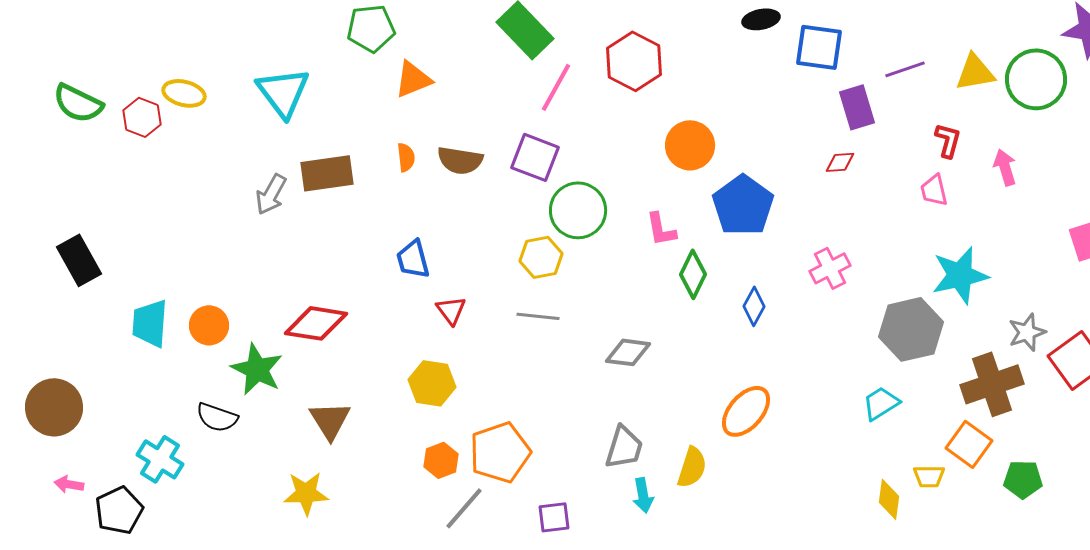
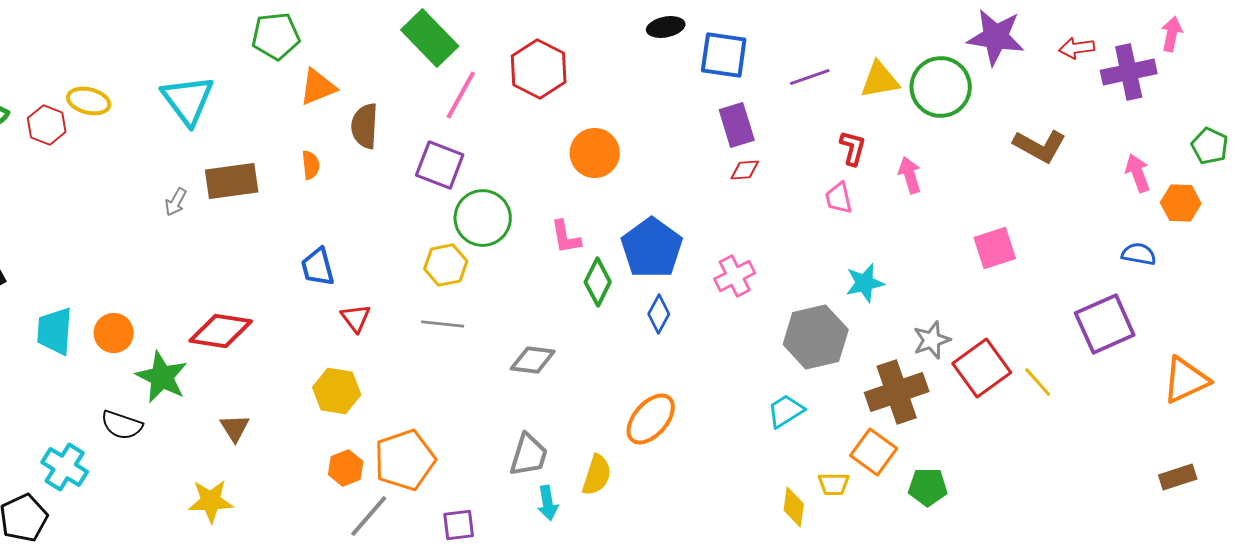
purple rectangle: (857, 107) -> (737, 125), moved
brown semicircle: (460, 160) -> (365, 126), moved, turned 84
gray arrow: (271, 194) -> (176, 202), size x0.7
blue pentagon: (743, 205) -> (652, 248), moved
cyan star: (960, 275) -> (865, 283), size x0.7
brown triangle: (330, 420) -> (235, 428), size x0.7

